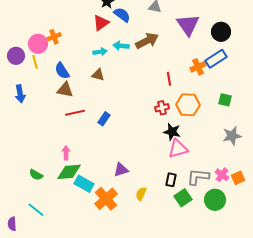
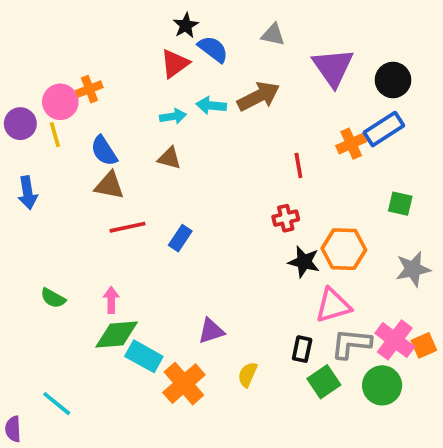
orange hexagon: (188, 105) -> (344, 249), moved
pink triangle: (178, 149) -> (333, 305), moved
green semicircle: (36, 175) -> (53, 298), moved
pink cross: (222, 175) -> (395, 340), size x1.5

